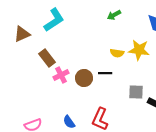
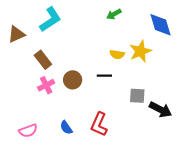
yellow star: (139, 50) -> (140, 51), turned -30
pink cross: (61, 75) -> (46, 85), moved
brown circle: (84, 78) -> (73, 80), moved

